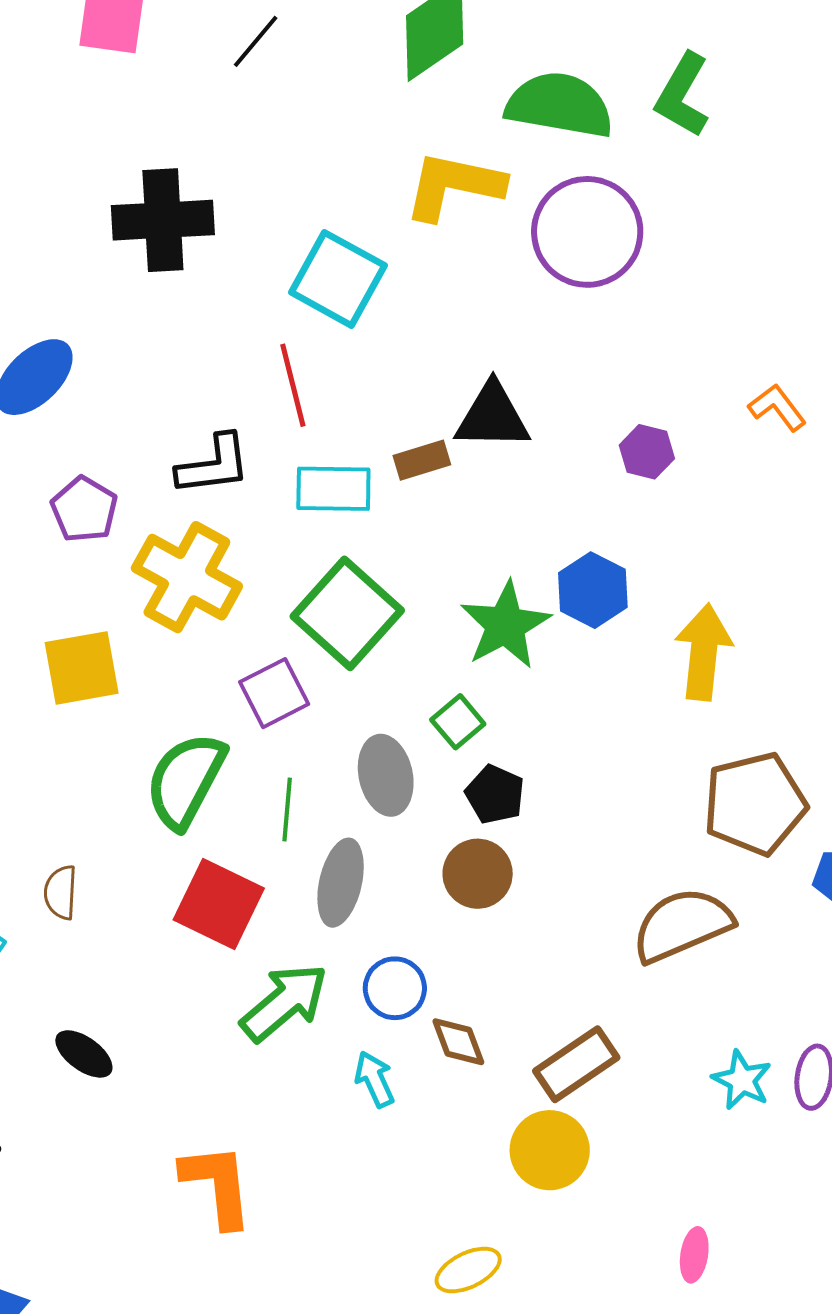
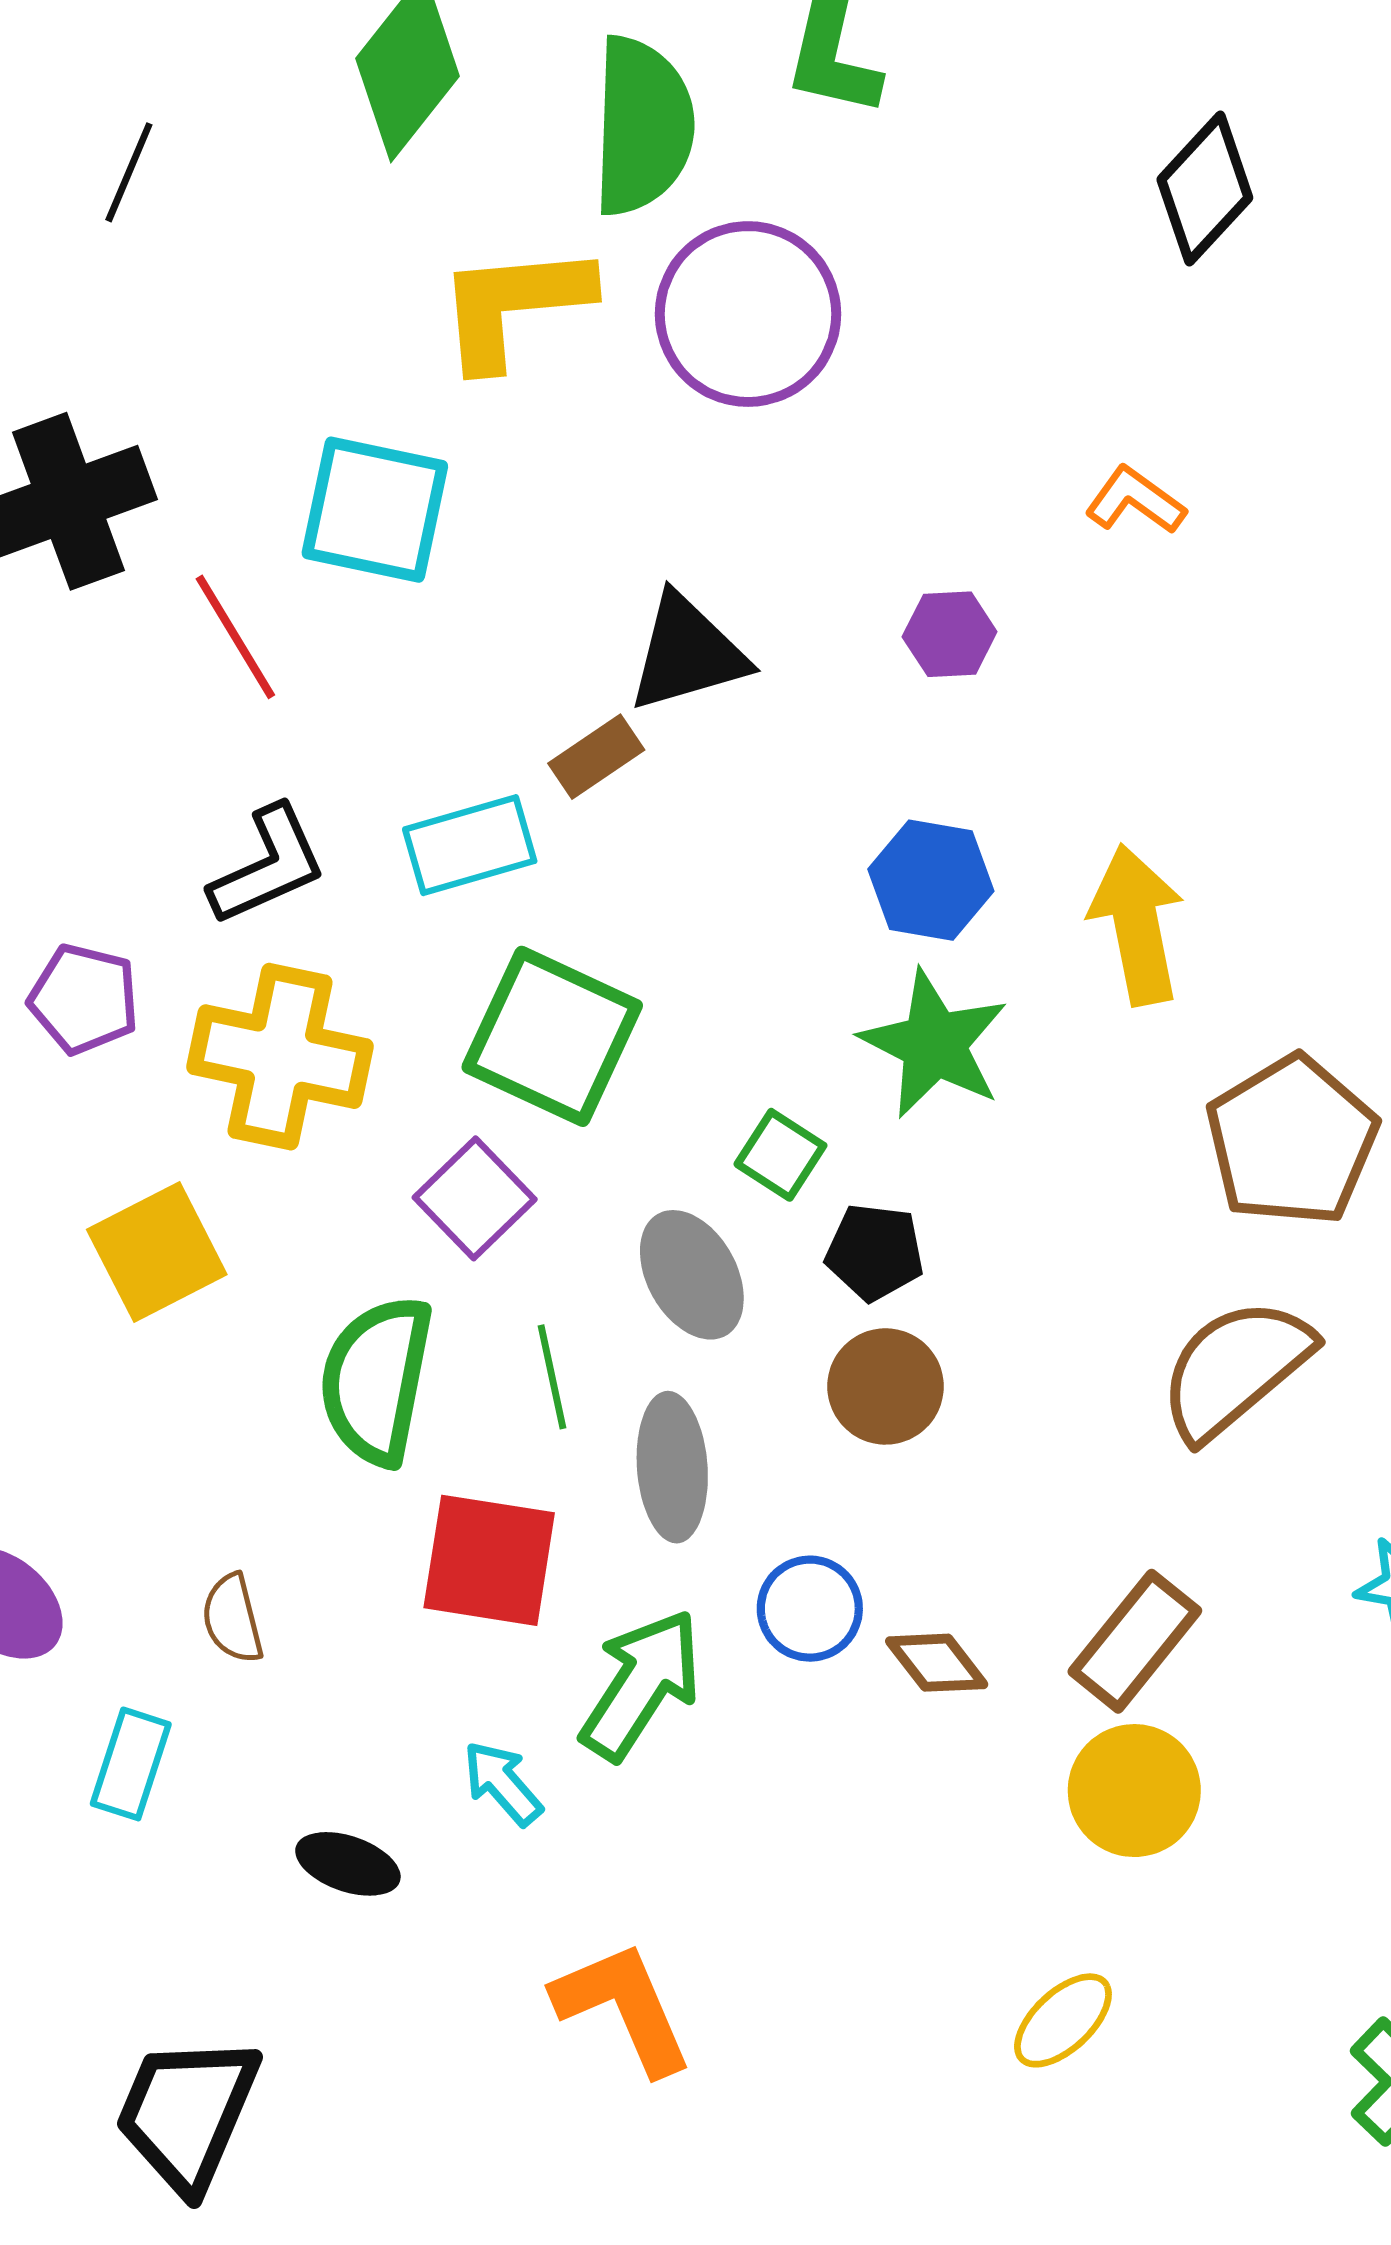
green semicircle: (559, 105) -> (642, 126), turned 99
red line: (293, 385) -> (235, 637), moved
green star: (505, 625) -> (934, 1044), moved
cyan arrow: (375, 1079) -> (503, 1783), moved

